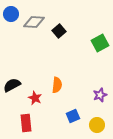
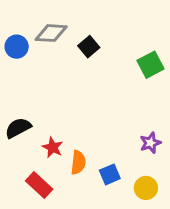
blue circle: (11, 14) -> (17, 47), moved
orange semicircle: (57, 85) -> (78, 162), moved
red rectangle: (26, 123) -> (39, 185), turned -42

